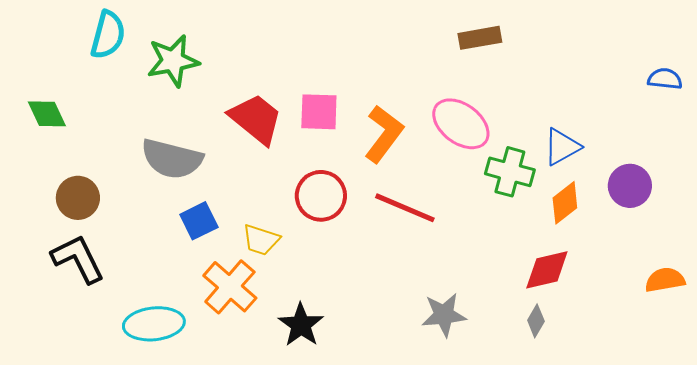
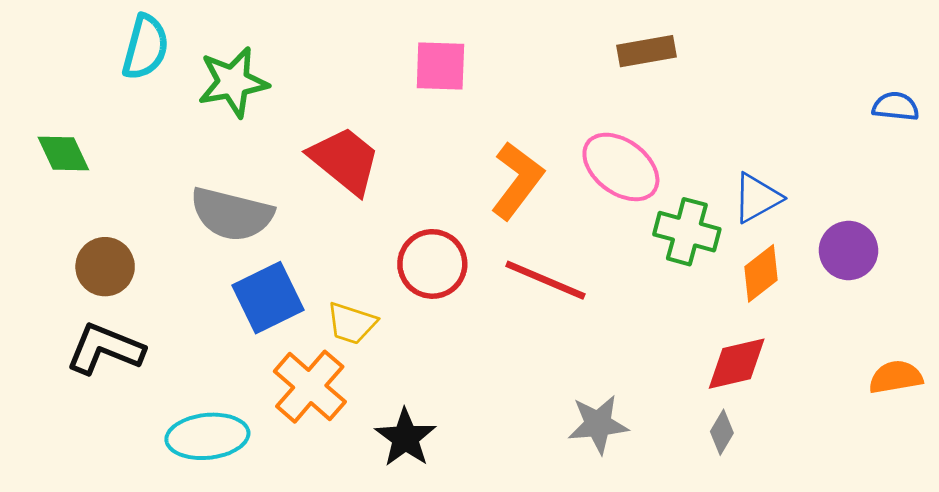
pink square: (319, 112) -> (440, 66), moved
blue square: (199, 221) -> (268, 298), size x1.4
black L-shape: (78, 259) -> (105, 349), turned -42

